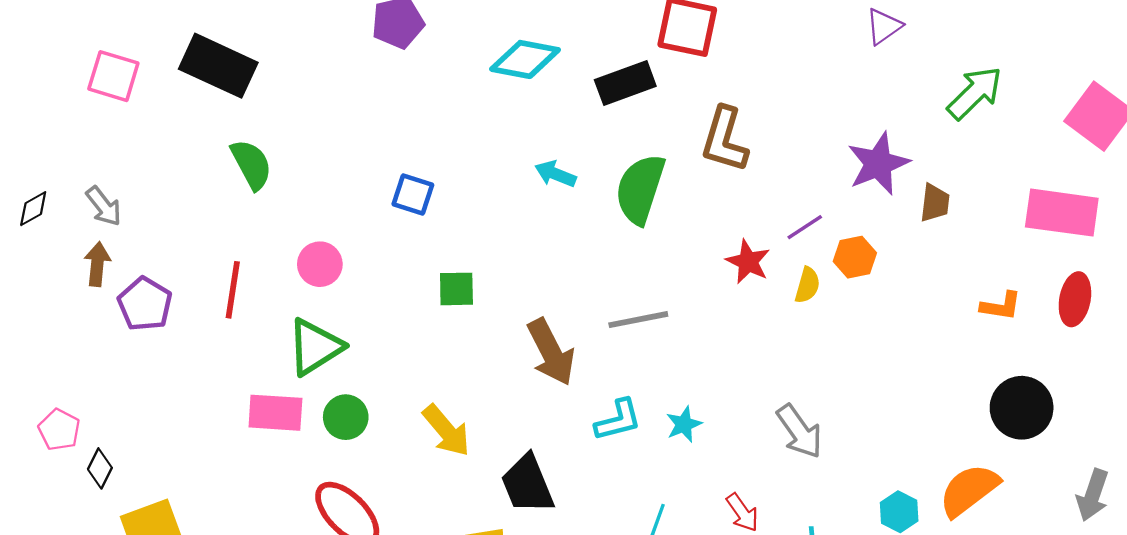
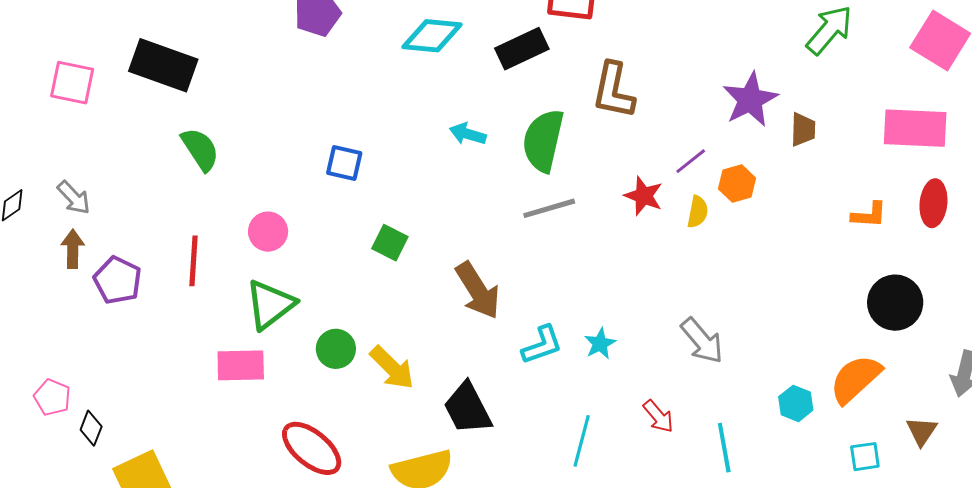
green square: (456, 289) -> (390, 243), turned 33
gray line: (638, 320) -> (549, 208), moved
green circle: (346, 417) -> (336, 349), moved

